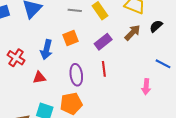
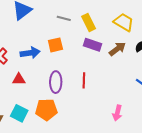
purple rectangle: (103, 42) -> (93, 45), moved, turned 48
blue arrow: (46, 50) -> (30, 53), turned -120
pink arrow: (146, 87) -> (117, 113), moved

